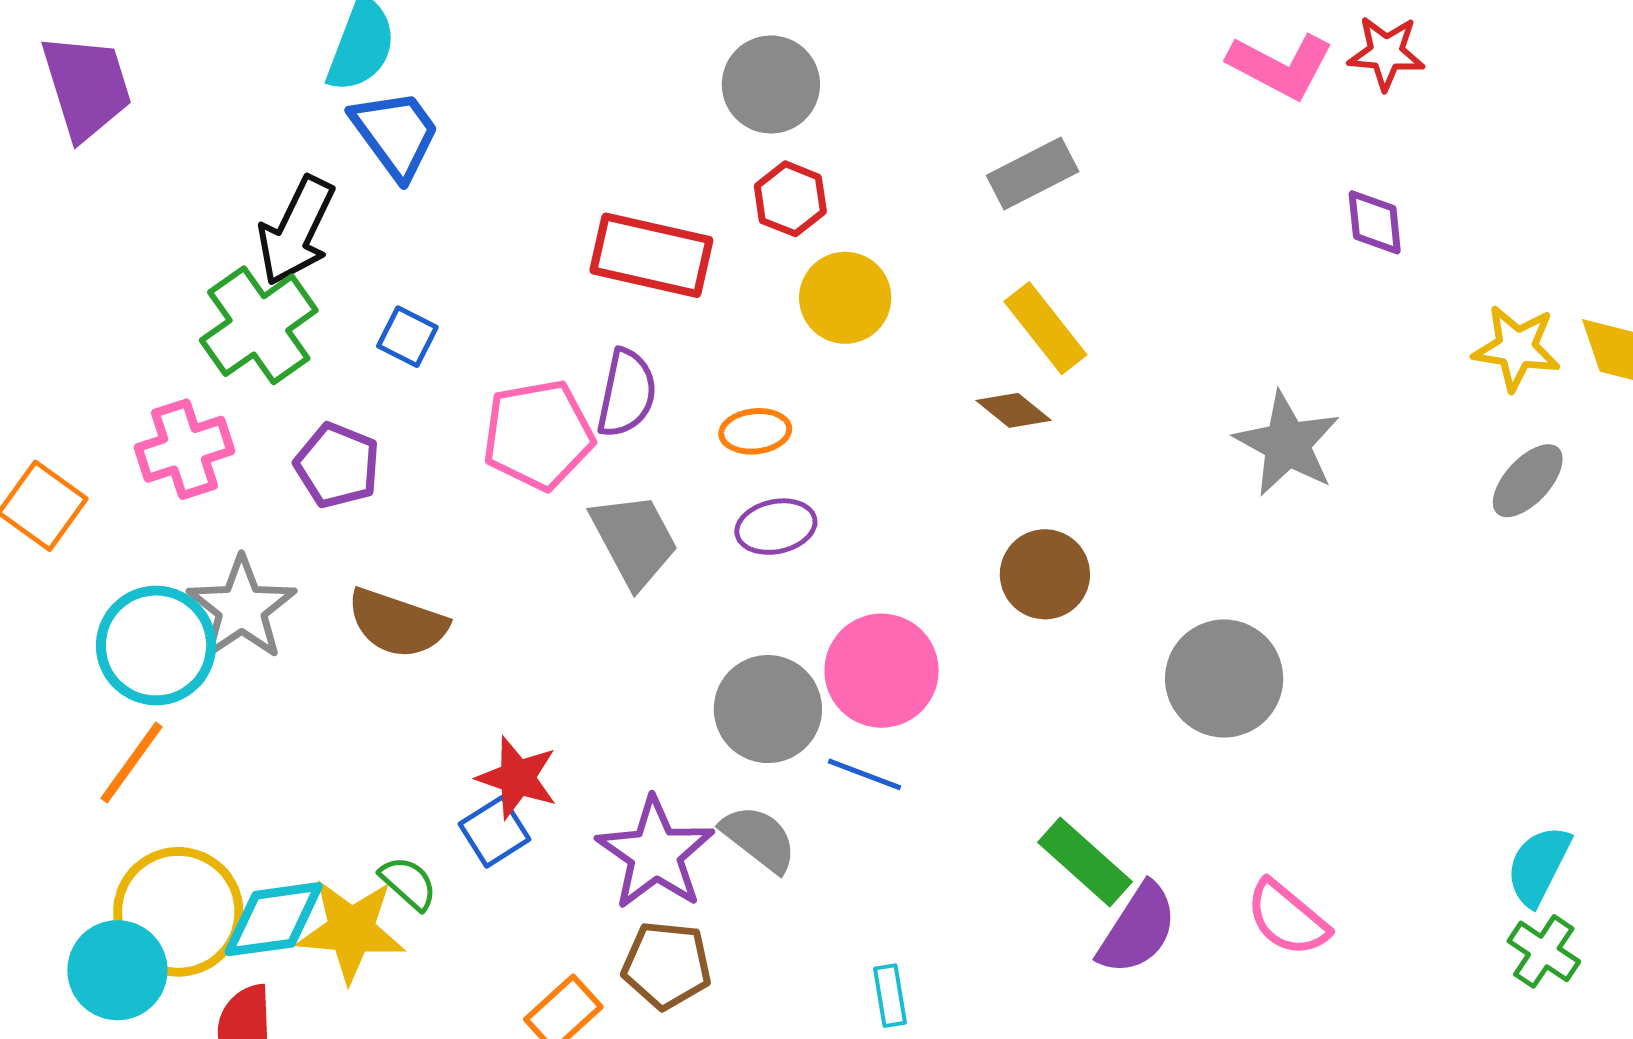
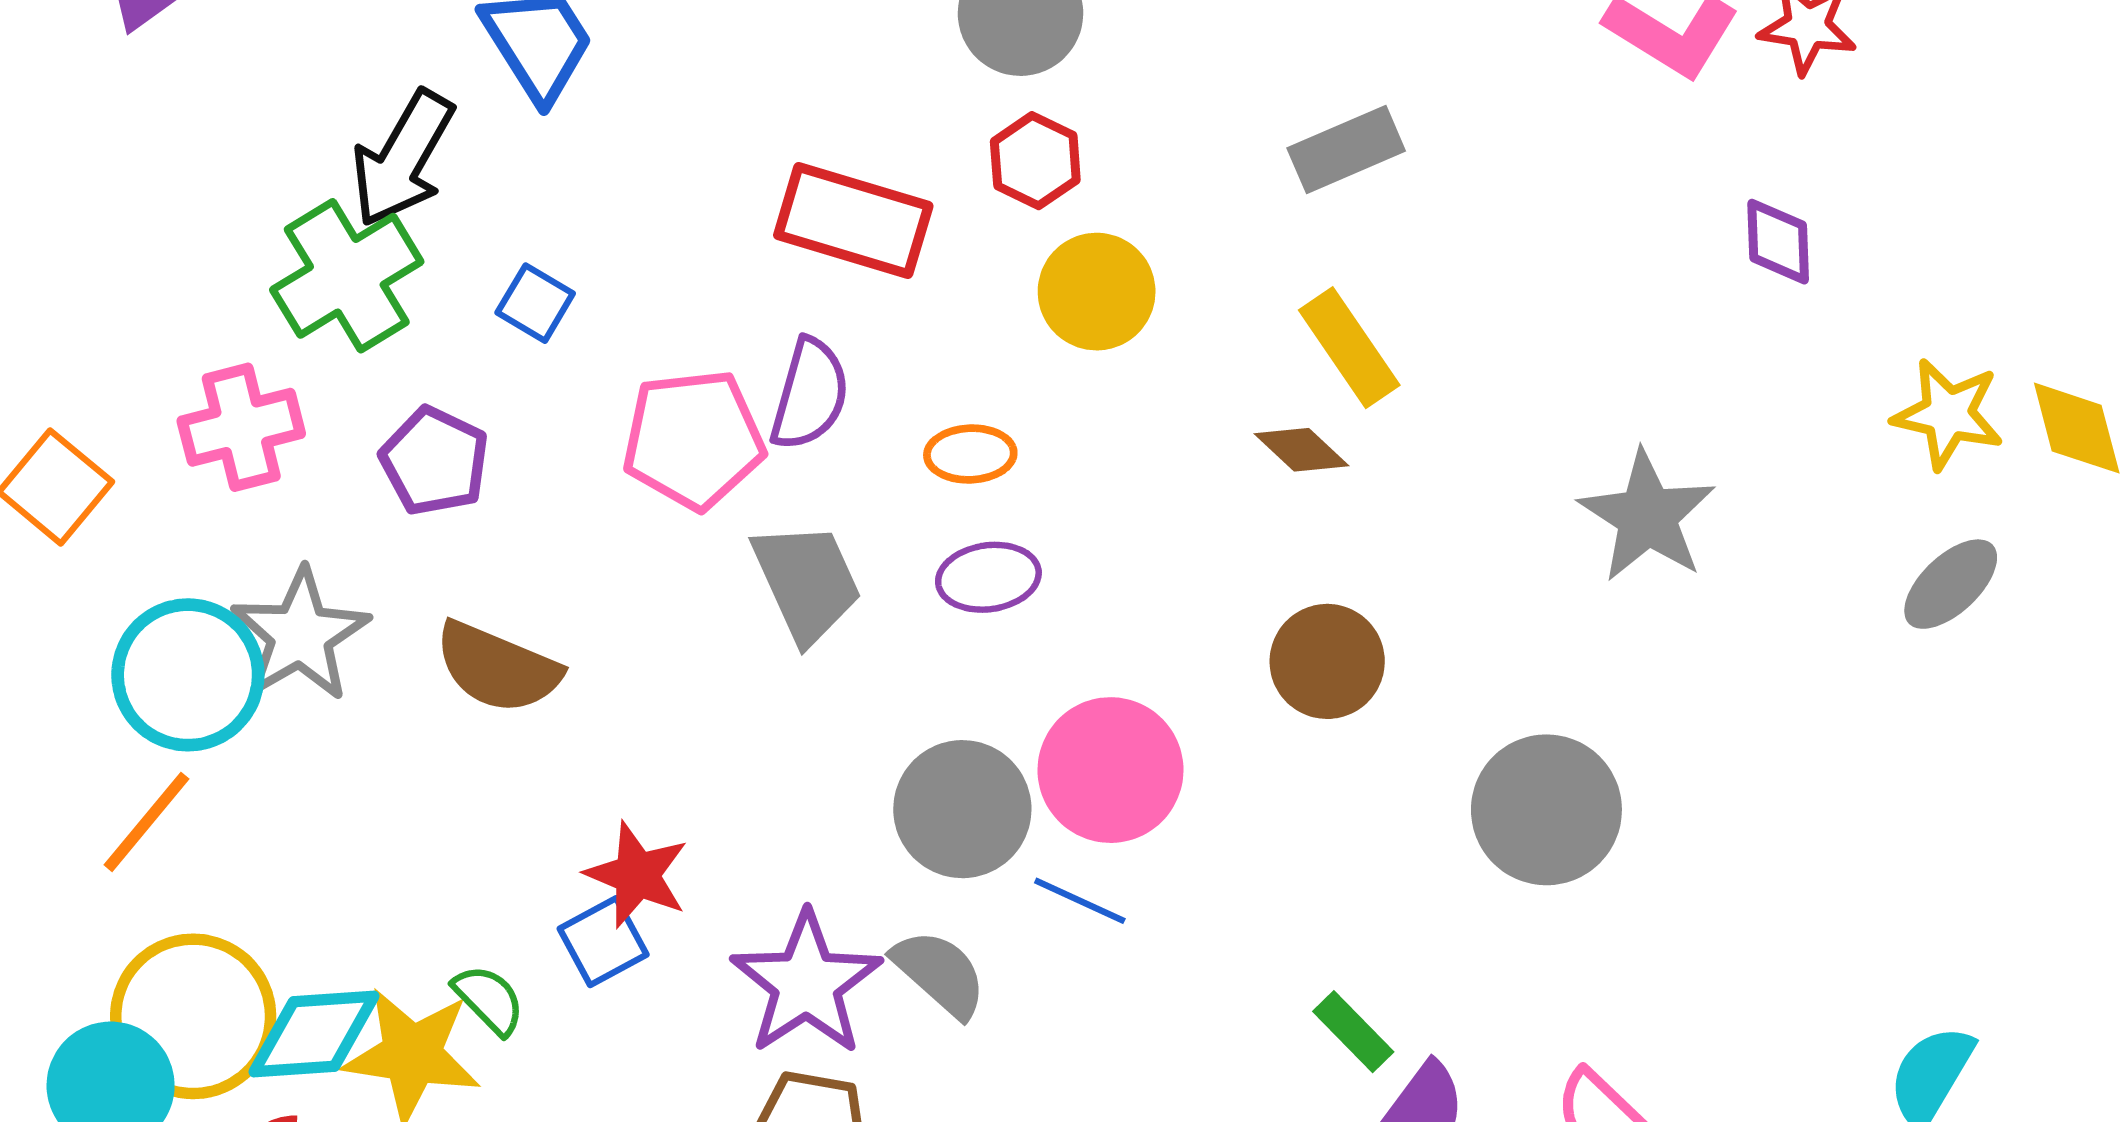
green rectangle: (1085, 862) -> (1353, 1032), size x0.7

